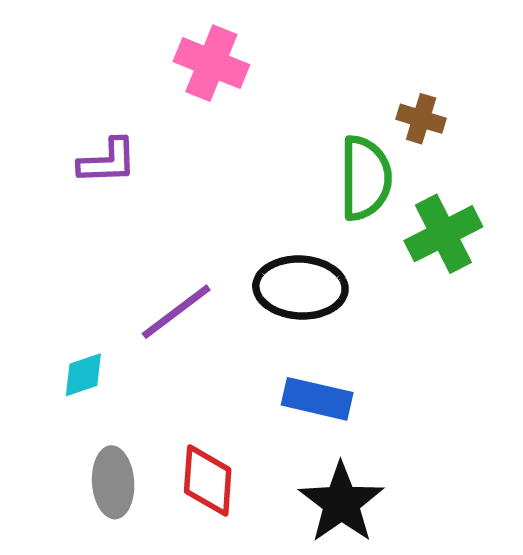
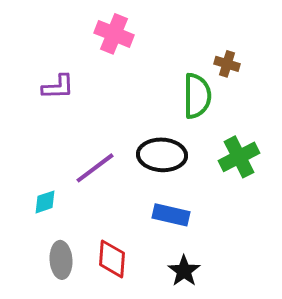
green cross: (443, 234) -> (239, 157), moved
black star: (341, 503) -> (184, 271), size x0.7

